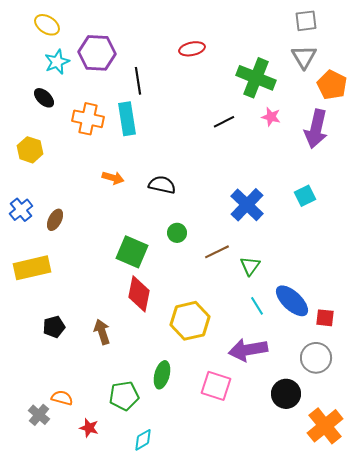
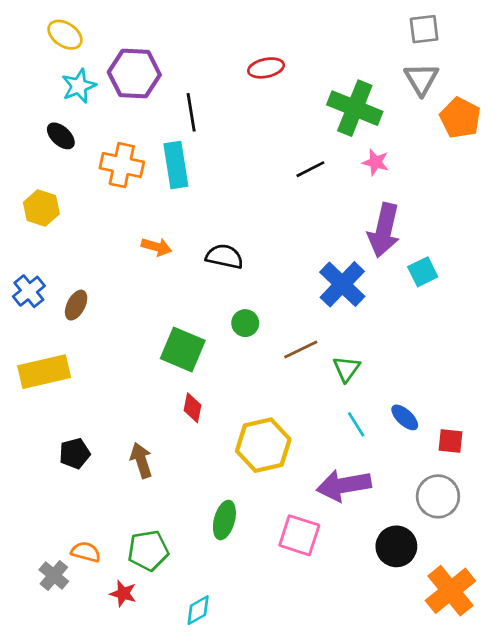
purple arrow: (316, 129) -> (384, 230), moved
red diamond: (139, 294) -> (193, 408), size x0.6
blue ellipse: (292, 301) -> (405, 417), size x0.6
green pentagon: (124, 396) -> (148, 551), moved

